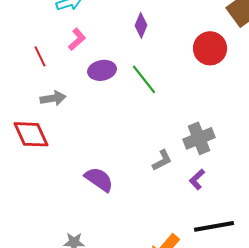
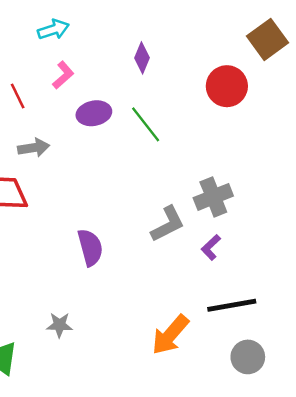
gray L-shape: (162, 160) -> (168, 224), size x1.4
purple semicircle: (99, 179) -> (90, 247), turned 40

